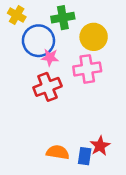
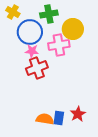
pink star: (50, 57) -> (32, 51), moved
pink cross: (87, 69) -> (59, 45), moved
blue rectangle: (85, 156) -> (59, 118), moved

